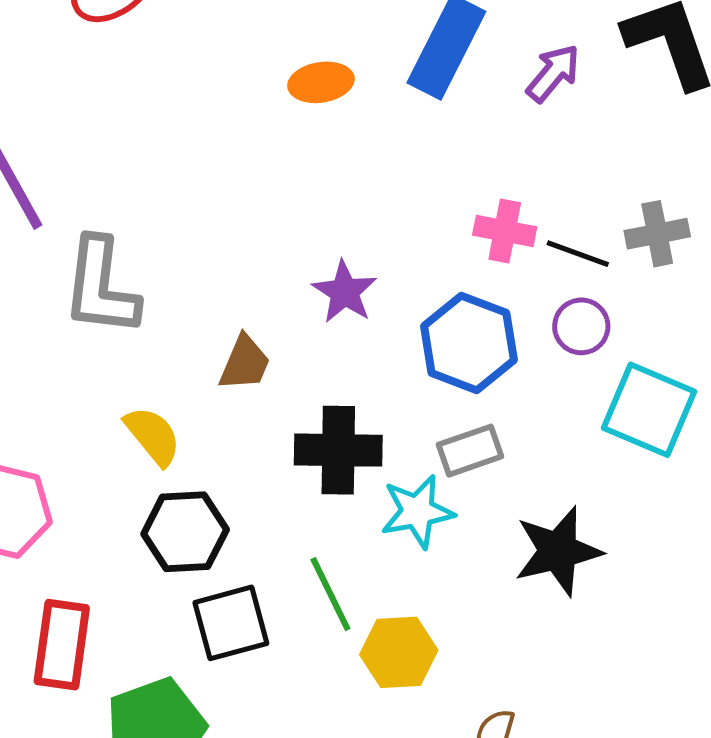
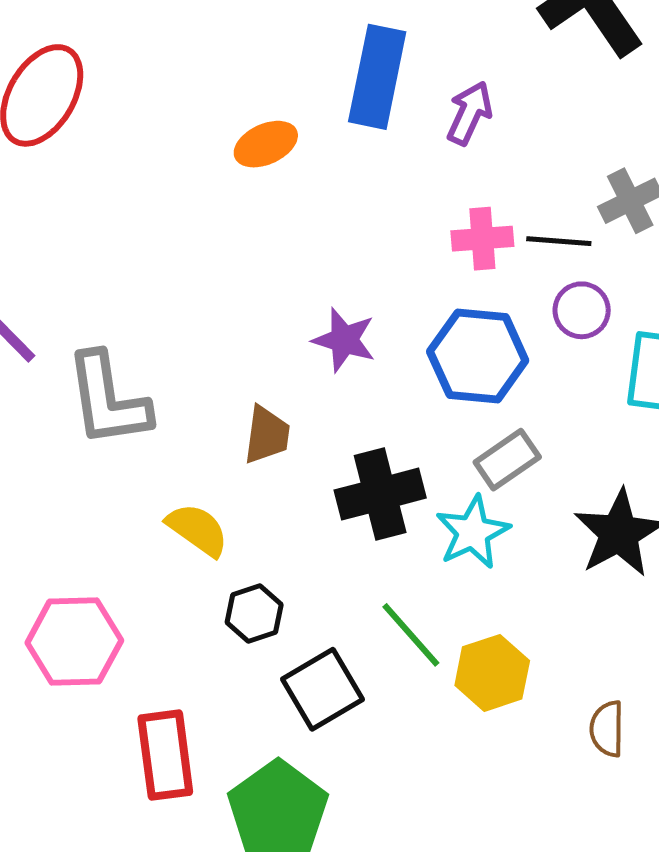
purple arrow: (553, 73) -> (469, 113), moved
black hexagon: (185, 532) -> (254, 613), size x0.7

